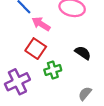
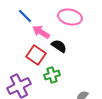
black semicircle: (83, 53) -> (59, 46), moved

